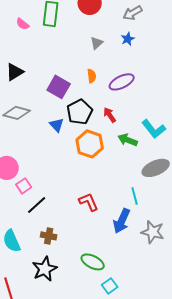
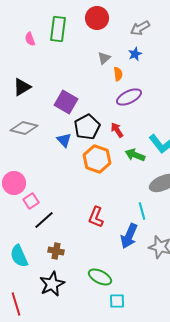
pink semicircle: (23, 24) -> (30, 39), turned 32
orange semicircle: (92, 76) -> (118, 74), moved
red L-shape: (89, 202) -> (96, 217), turned -135
cyan square: (110, 286) -> (117, 301), turned 35

